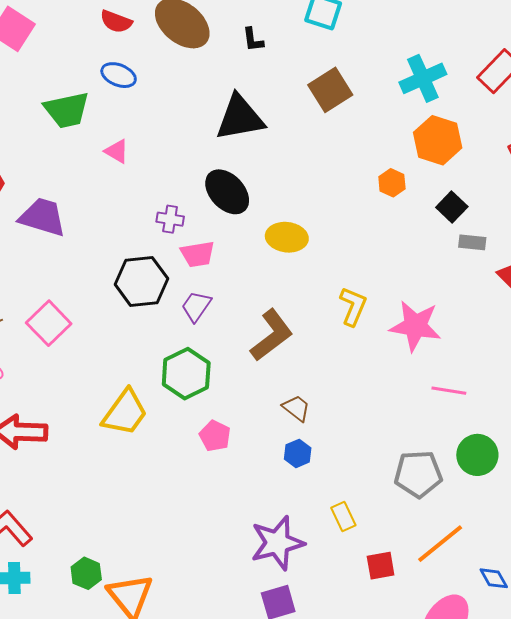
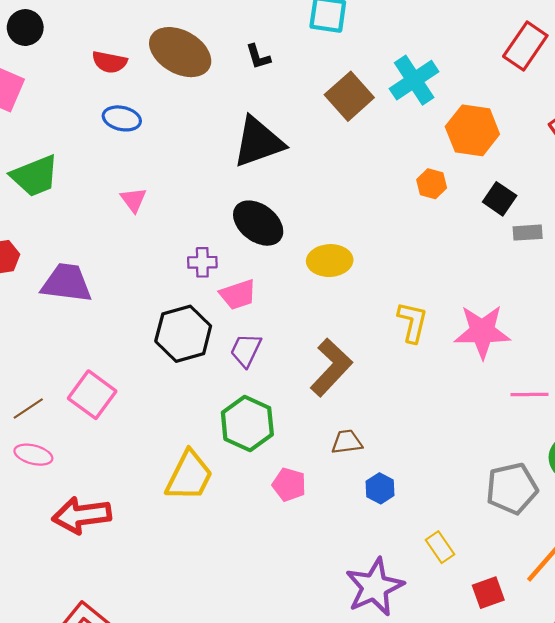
cyan cross: (423, 78) -> (414, 80), moved
green trapezoid: (67, 110) -> (35, 176), moved
pink triangle: (117, 151) -> (134, 200), turned 32
brown trapezoid: (296, 408) -> (347, 442), moved, turned -36

